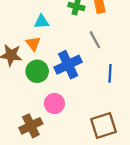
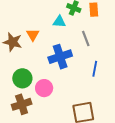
cyan triangle: (42, 22) -> (59, 22), moved
green circle: (37, 71) -> (22, 78), moved

